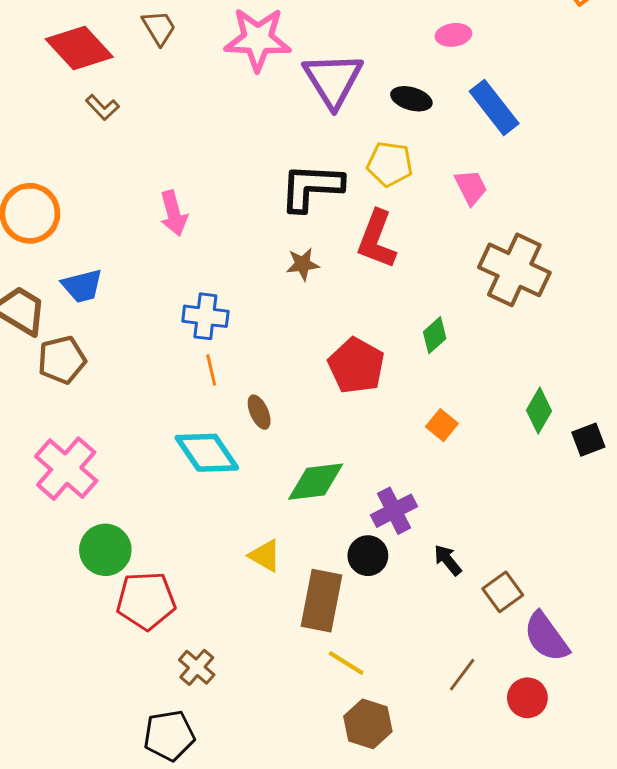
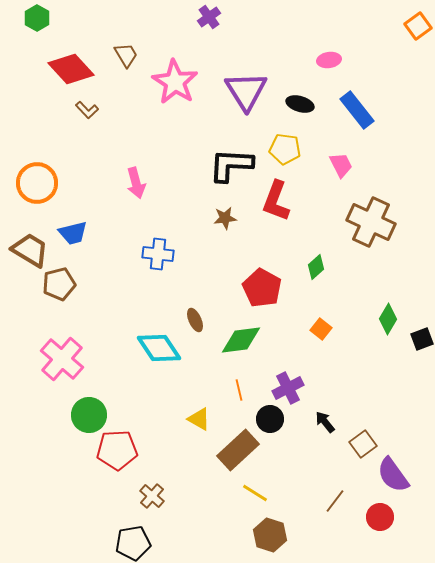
pink star: (258, 39) -> (175, 82), moved, turned 30
orange line: (211, 370) -> (239, 390), moved
green diamond: (316, 482) -> (241, 340), moved
brown rectangle: (321, 601) -> (238, 450), turned 36

